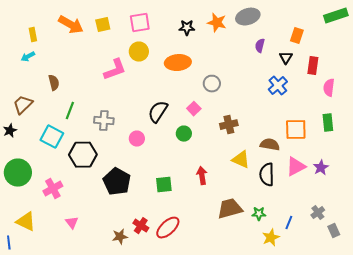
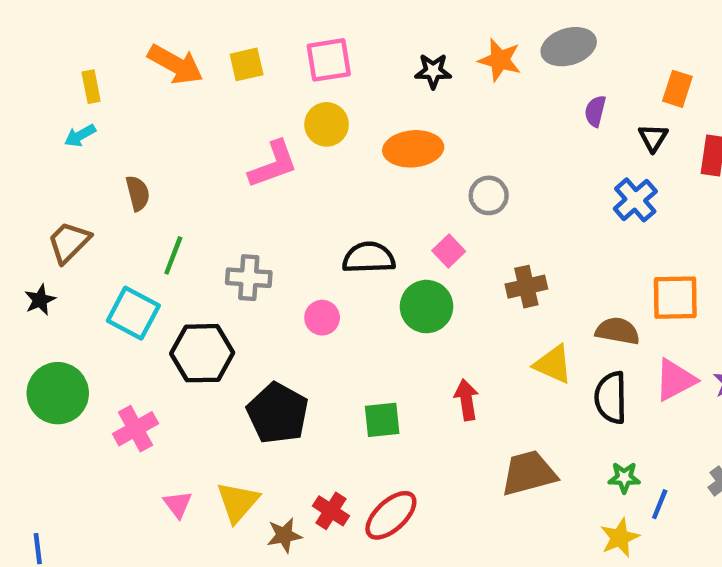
black semicircle: (158, 112) -> (369, 258), turned 55
green circle: (184, 134) -> (426, 307), size x1.5
green star: (259, 214) -> (624, 478), moved
yellow triangle: (26, 222) -> (238, 502), moved, turned 45

